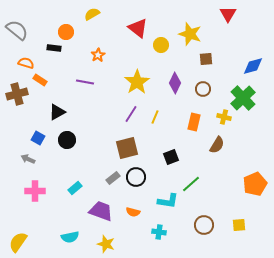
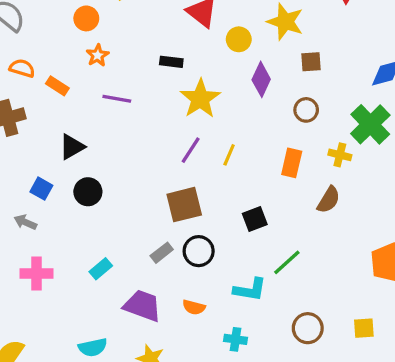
black rectangle: (54, 48) -> (171, 62), moved
orange star: (98, 55) -> (98, 55), moved
orange rectangle: (40, 80) -> (57, 86), moved
purple diamond: (175, 83) -> (261, 79), moved

